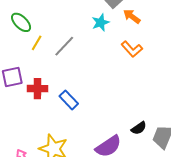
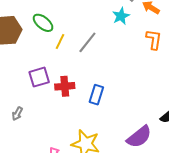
orange L-shape: (132, 49) -> (154, 39), turned -125
blue rectangle: (69, 100) -> (96, 95), turned 66

